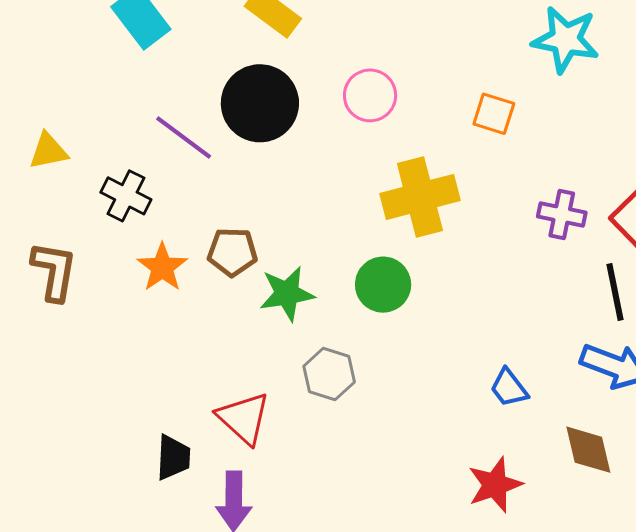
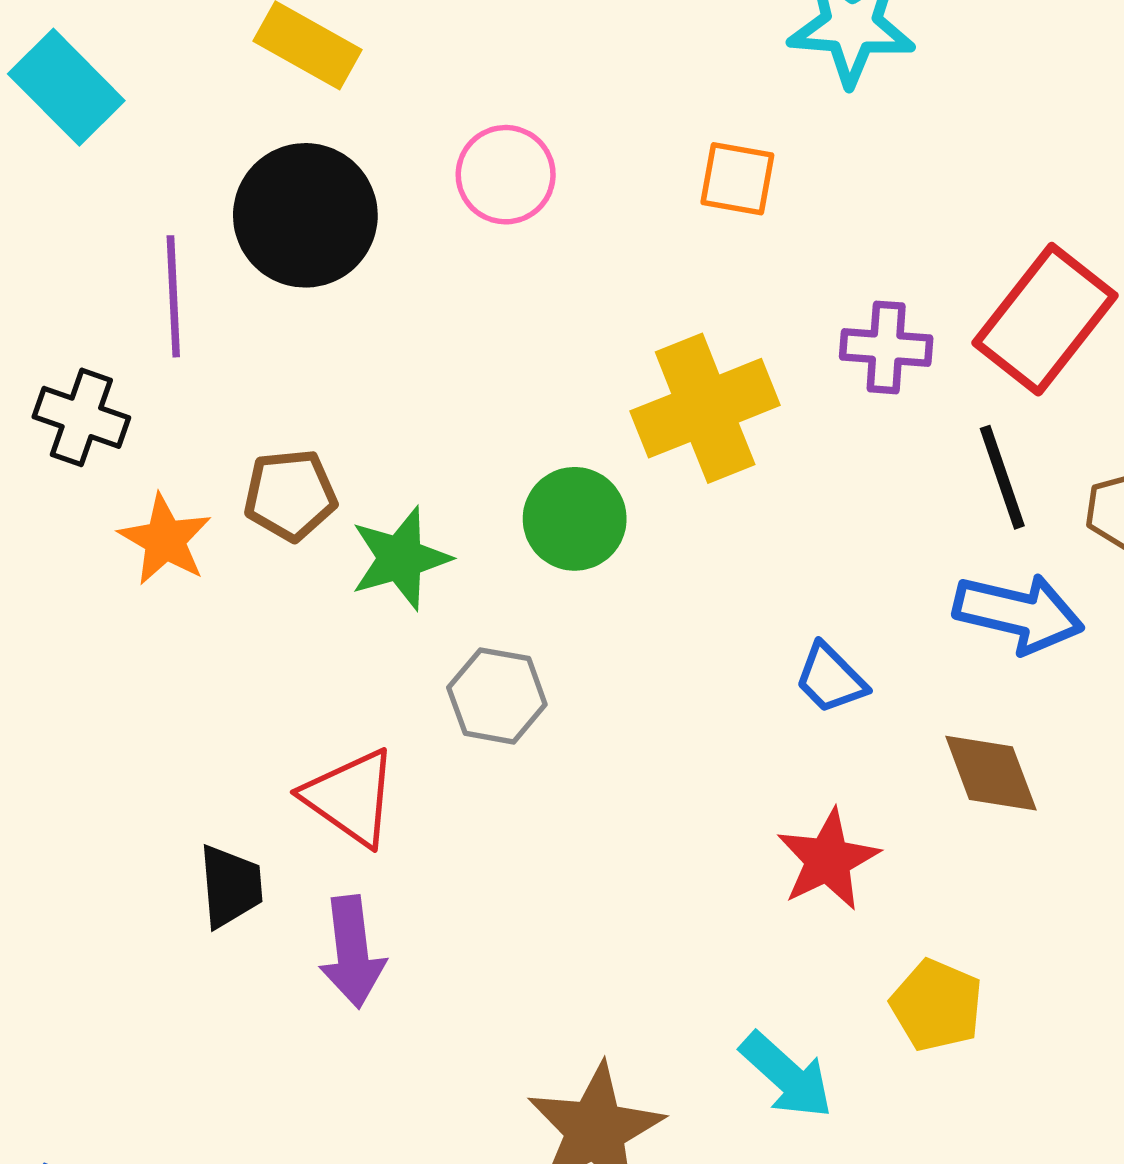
purple line: (184, 137) -> (173, 296), turned 58
yellow cross: (420, 197) -> (705, 408), moved

